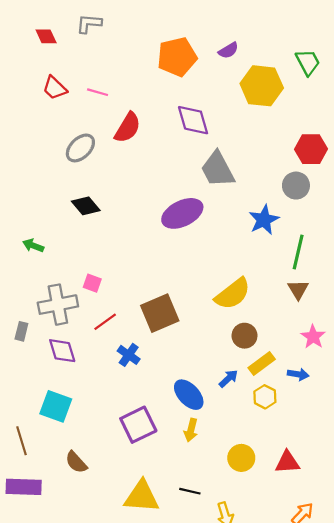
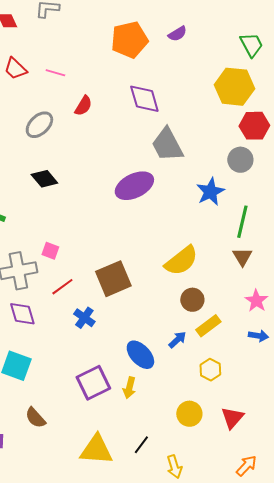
yellow hexagon: (262, 86) -> (234, 87), moved
red semicircle: (128, 128) -> (83, 106), size x0.7
blue arrow: (298, 374) -> (258, 336), moved
yellow hexagon: (265, 397) -> (210, 370), moved
yellow arrow: (191, 430) -> (129, 388), moved
red triangle: (287, 462) -> (232, 418), turned -45
black line: (190, 491) -> (141, 445), turned -66

